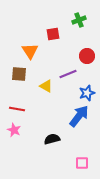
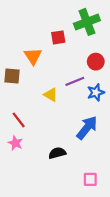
green cross: (79, 20) -> (87, 22), size x1.6
brown square: (19, 74) -> (12, 76), moved
blue star: (87, 93) -> (96, 92), moved
red line: (17, 109) -> (19, 120), turned 42

